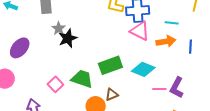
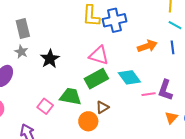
cyan line: (172, 23) -> (175, 25), moved, turned 32
gray star: (59, 28) -> (21, 52), moved
pink triangle: (140, 31) -> (99, 55), moved
cyan diamond: (143, 69) -> (129, 77), turned 40

